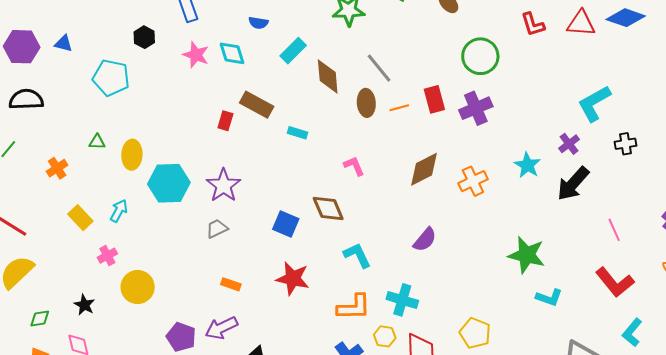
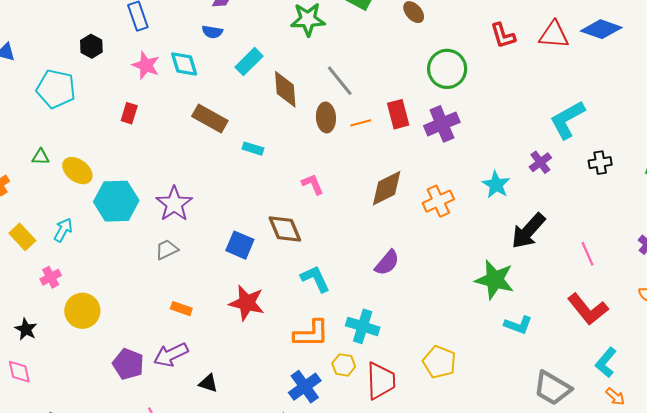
red rectangle: (225, 121) -> (129, 113), moved
yellow ellipse: (132, 155) -> (77, 171), turned -56
black arrow: (573, 184) -> (528, 231), moved

